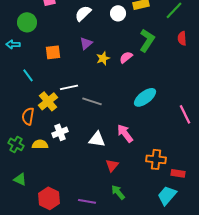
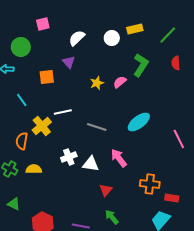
purple triangle: (86, 43) -> (69, 62), moved, turned -32
gray line: (92, 101) -> (97, 127), moved
white cross: (60, 132) -> (69, 157), moved

